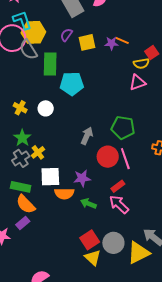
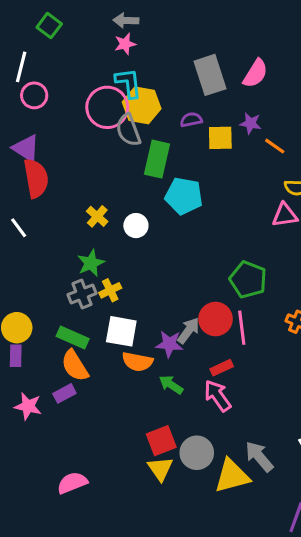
purple semicircle: (66, 35) -> (191, 120), turned 32
purple star: (111, 43) -> (250, 123), moved
gray arrow: (87, 136) -> (189, 331), moved

